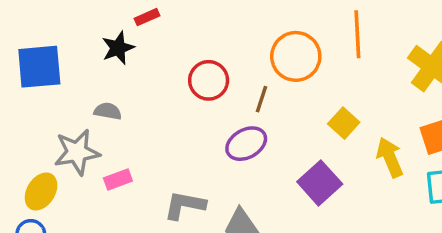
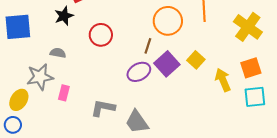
red circle: (209, 80) -> (101, 35), moved
pink rectangle: (118, 180) -> (64, 93), turned -56
purple square: (320, 183) -> (167, 64), moved

